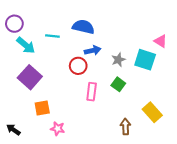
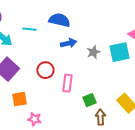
cyan square: (145, 60) -> (119, 52), turned -30
red circle: (78, 66) -> (45, 70), moved
green square: (118, 84) -> (89, 100), moved, turned 32

